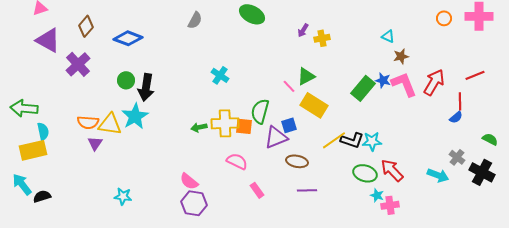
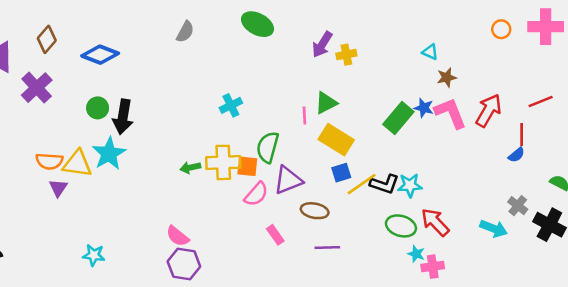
purple arrow: (303, 30) -> (322, 44), size x1.5
cyan cross: (220, 75) -> (231, 105), moved, turned 30
pink line: (289, 86) -> (304, 116), turned 40
blue square: (289, 125) -> (341, 173), moved
pink semicircle: (237, 161) -> (256, 194), moved, turned 105
pink rectangle: (257, 190) -> (275, 235), moved

